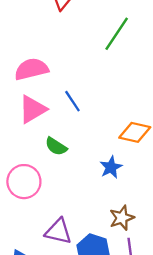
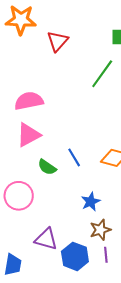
blue line: (72, 101) -> (74, 157), moved
blue star: (111, 167) -> (91, 202), moved

